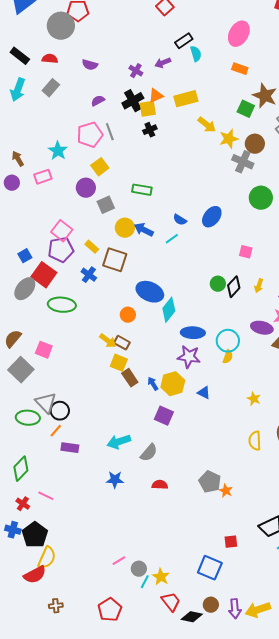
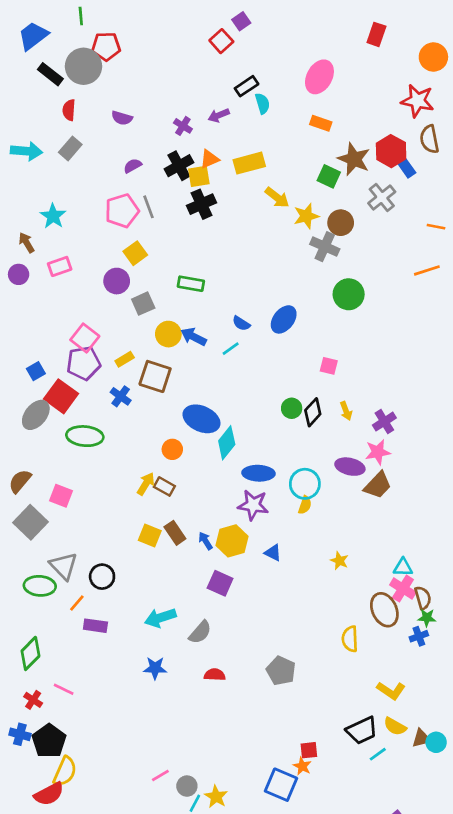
black rectangle: (20, 56) -> (50, 74), moved
red semicircle: (50, 59) -> (69, 110), turned -91
cyan arrow: (18, 90) -> (27, 151), turned -105
black cross: (150, 130) -> (201, 204), size x1.5
cyan star: (58, 151) -> (53, 216), moved
yellow rectangle: (92, 247) -> (125, 359), turned -72
yellow arrow: (259, 286) -> (346, 411), turned -40
yellow arrow: (108, 341) -> (146, 484), turned -96
yellow square: (119, 363) -> (150, 536), moved
black circle: (60, 411) -> (102, 577), moved
yellow semicircle: (255, 441) -> (350, 639), moved
orange star: (226, 491) -> (302, 766), moved

